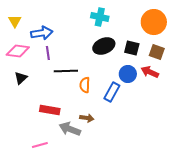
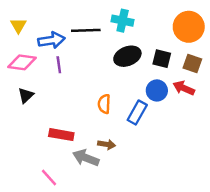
black line: (66, 71) -> (86, 30), moved
pink line: (40, 145) -> (49, 177), turned 63

